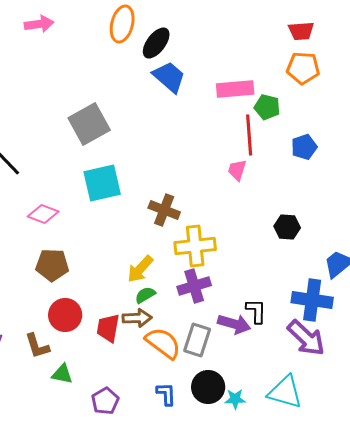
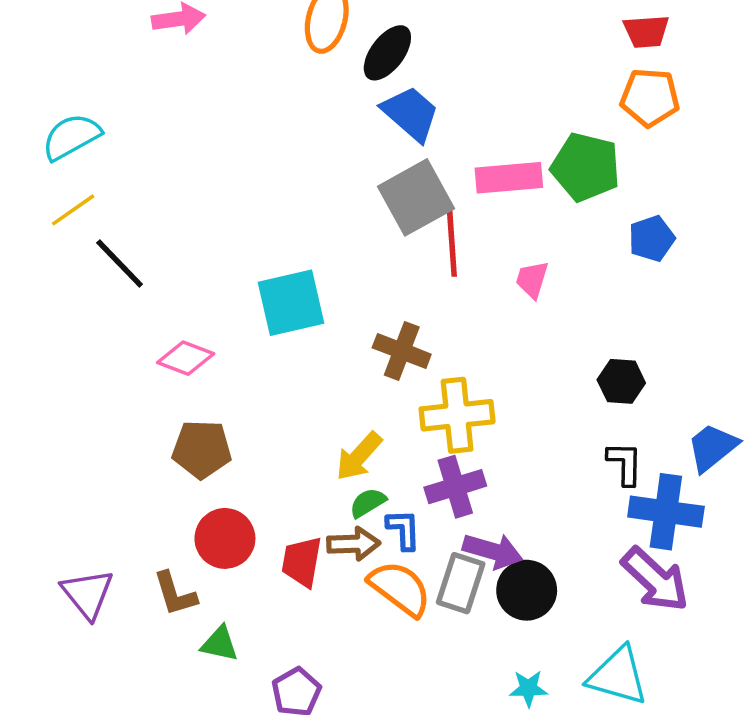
pink rectangle: (235, 89) -> (509, 178), moved
green pentagon: (267, 107) -> (586, 167), size x1.5
gray square: (89, 124) -> (416, 197), moved
red line: (249, 135) -> (452, 240), moved
black L-shape: (256, 311) -> (625, 463), moved
purple arrow: (234, 324) -> (493, 551), moved
black circle: (208, 387) -> (527, 590), moved
blue L-shape: (166, 394) -> (403, 530), moved

